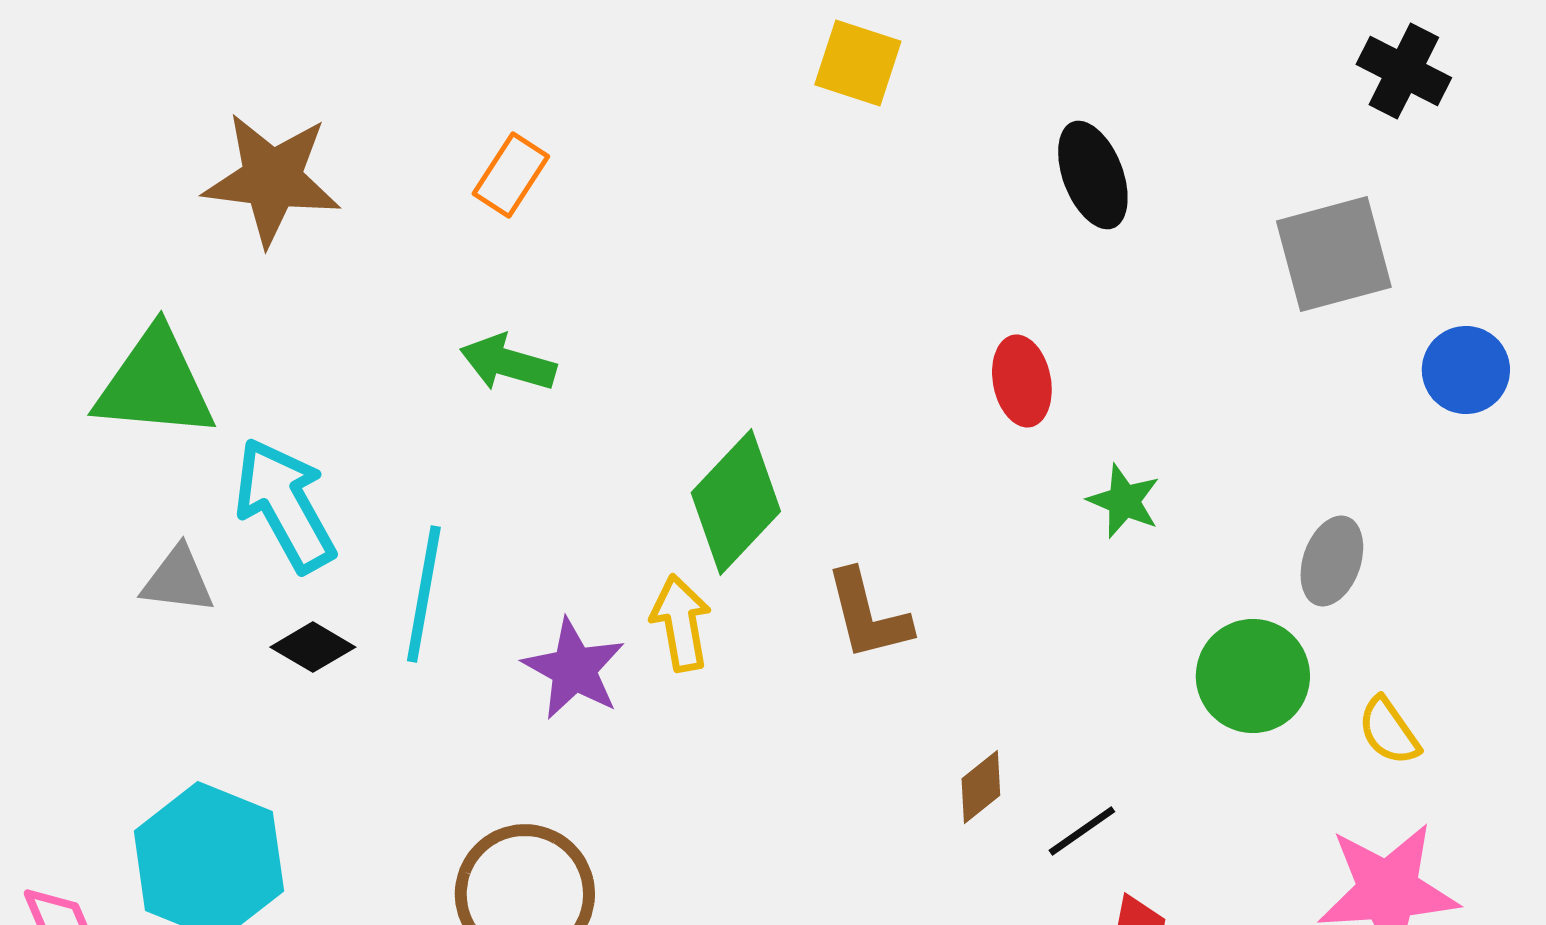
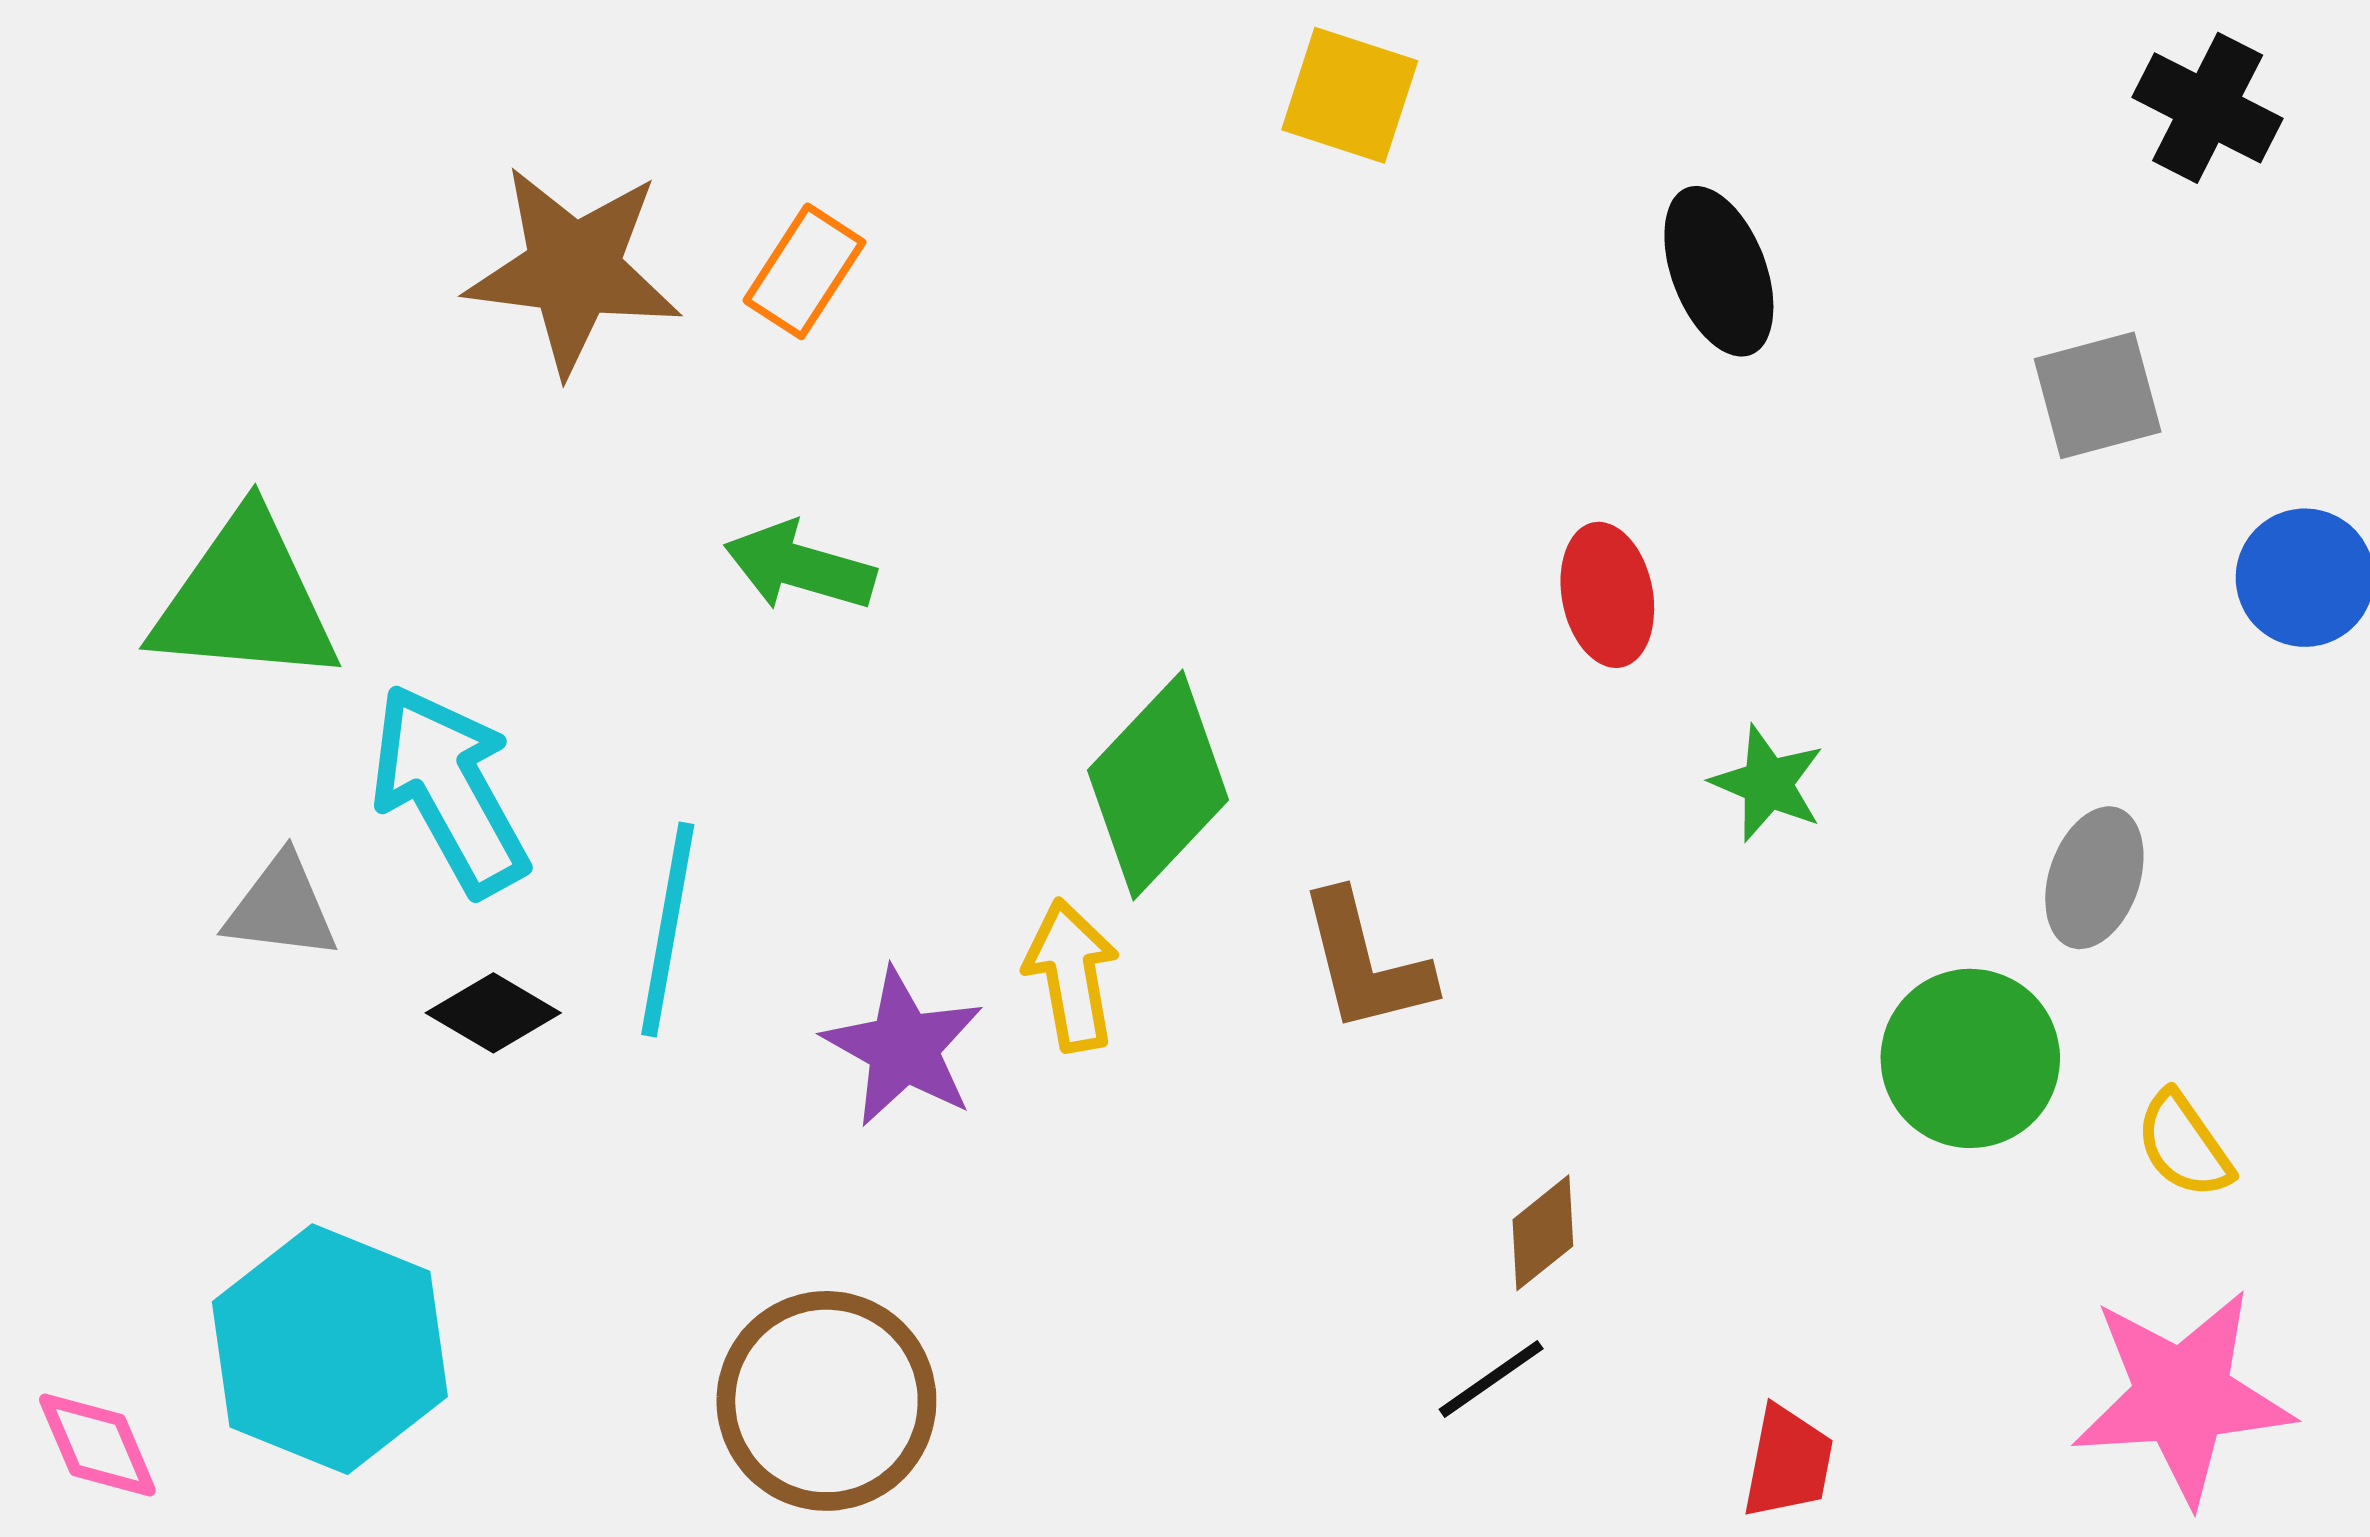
brown star: (272, 179) -> (573, 270), moved
gray square: (1334, 254) -> (2098, 395), size x0.7
black line: (1082, 831) -> (1491, 1379), moved

